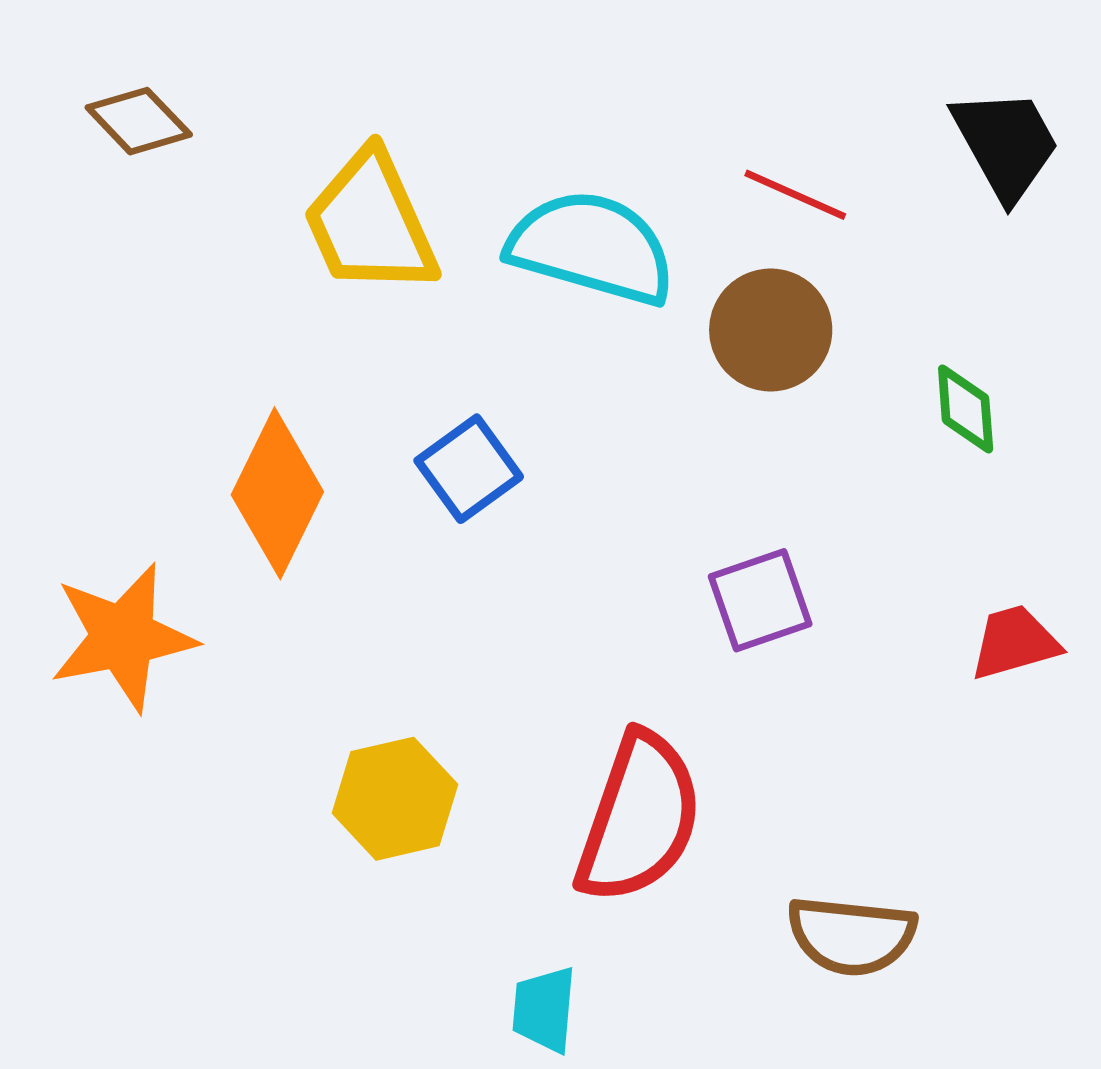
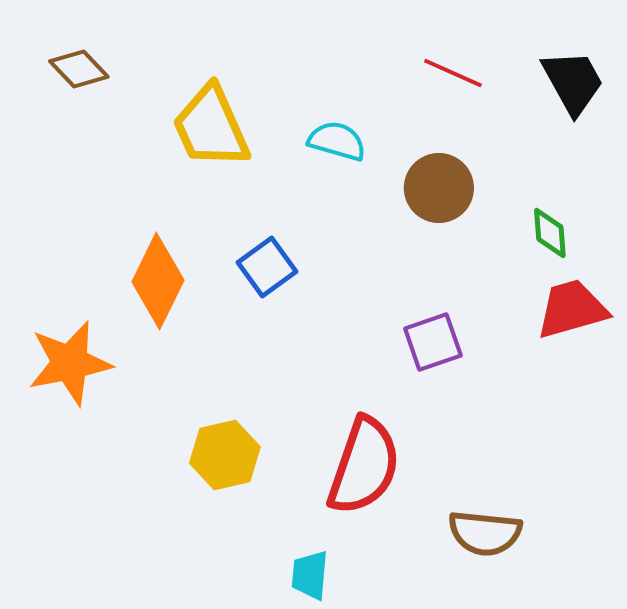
red line: (795, 195) -> (453, 73), moved
cyan semicircle: (592, 247) -> (337, 141), size x0.6
red trapezoid: (1015, 642) -> (572, 309), moved, size x1.4

